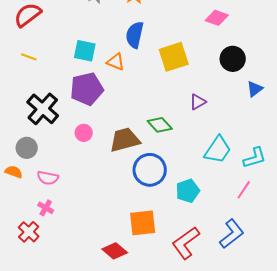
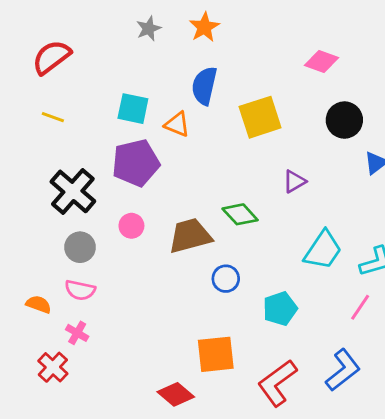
gray circle: (27, 148) -> (80, 247), moved
blue circle: (150, 170) -> (226, 279), size x0.6
orange semicircle: (14, 172) -> (39, 304), moved

